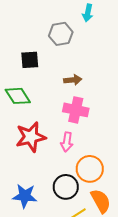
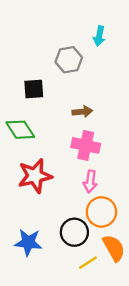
pink arrow: (67, 142) -> (90, 181), moved

